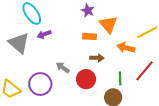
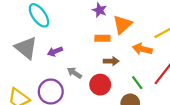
orange triangle: (108, 24) -> (122, 24), turned 30
purple arrow: (44, 34) -> (55, 51), moved
green line: (120, 79) -> (137, 83), turned -32

